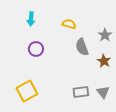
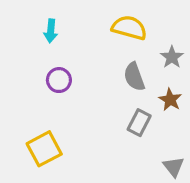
yellow semicircle: (69, 24) -> (129, 28), moved, size x1.5
gray rectangle: (81, 92) -> (139, 123), moved, turned -56
gray triangle: (103, 92) -> (173, 167), moved

